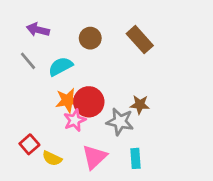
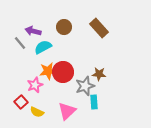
purple arrow: (38, 30) -> (33, 31), moved
pink star: (75, 120) -> (35, 85), moved
gray star: (120, 122) -> (85, 86), turned -30
cyan rectangle: (136, 158) -> (94, 102), moved

